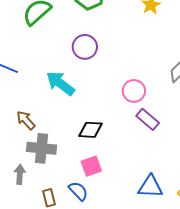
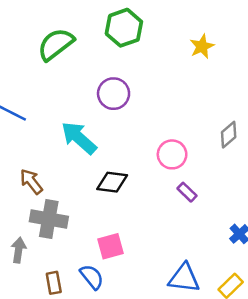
purple rectangle: (148, 119) -> (187, 192), size x0.7
black diamond: (91, 130) -> (112, 182), moved

